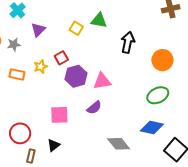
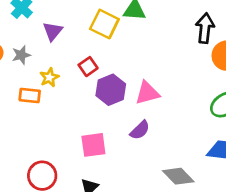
yellow square: (76, 28) -> (104, 24), size x1.5
black arrow: (128, 42) -> (205, 28), moved
yellow star: (41, 67) -> (49, 77), moved

